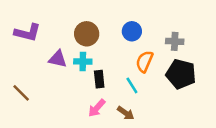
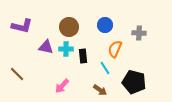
black pentagon: (181, 74) -> (134, 82), moved
black rectangle: (99, 79) -> (83, 56), moved
pink arrow: (97, 108) -> (62, 86), moved

